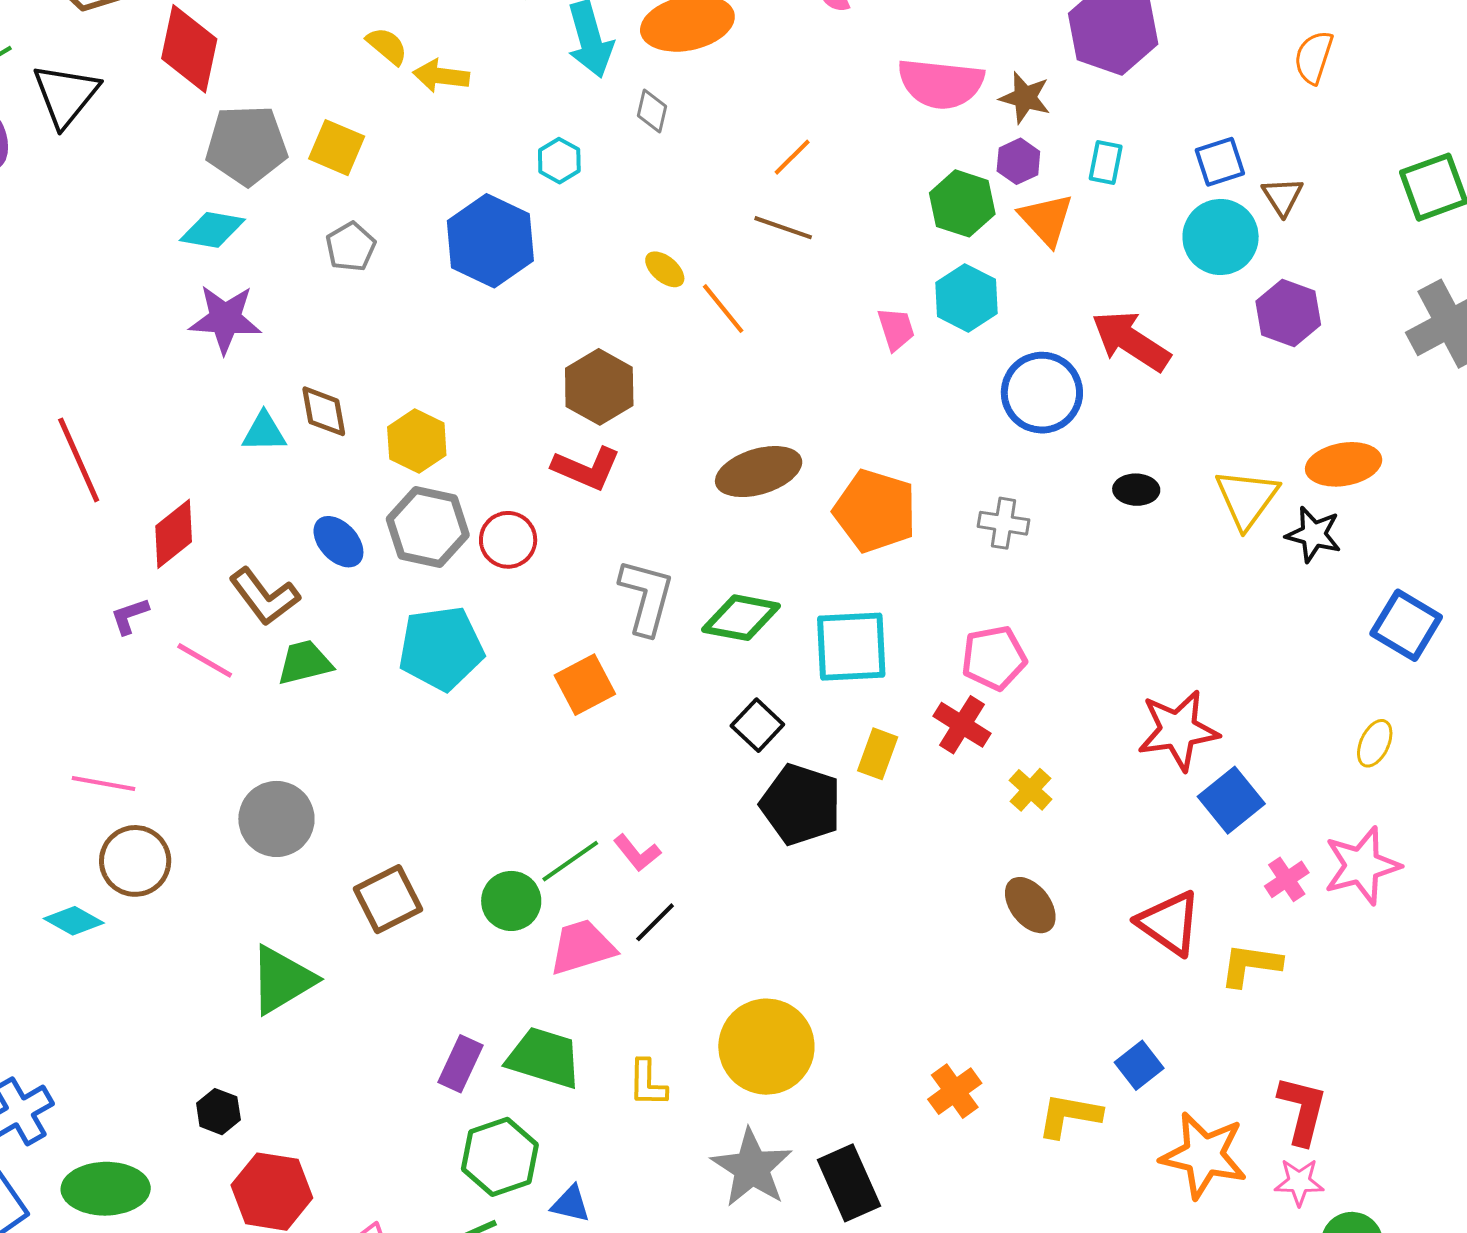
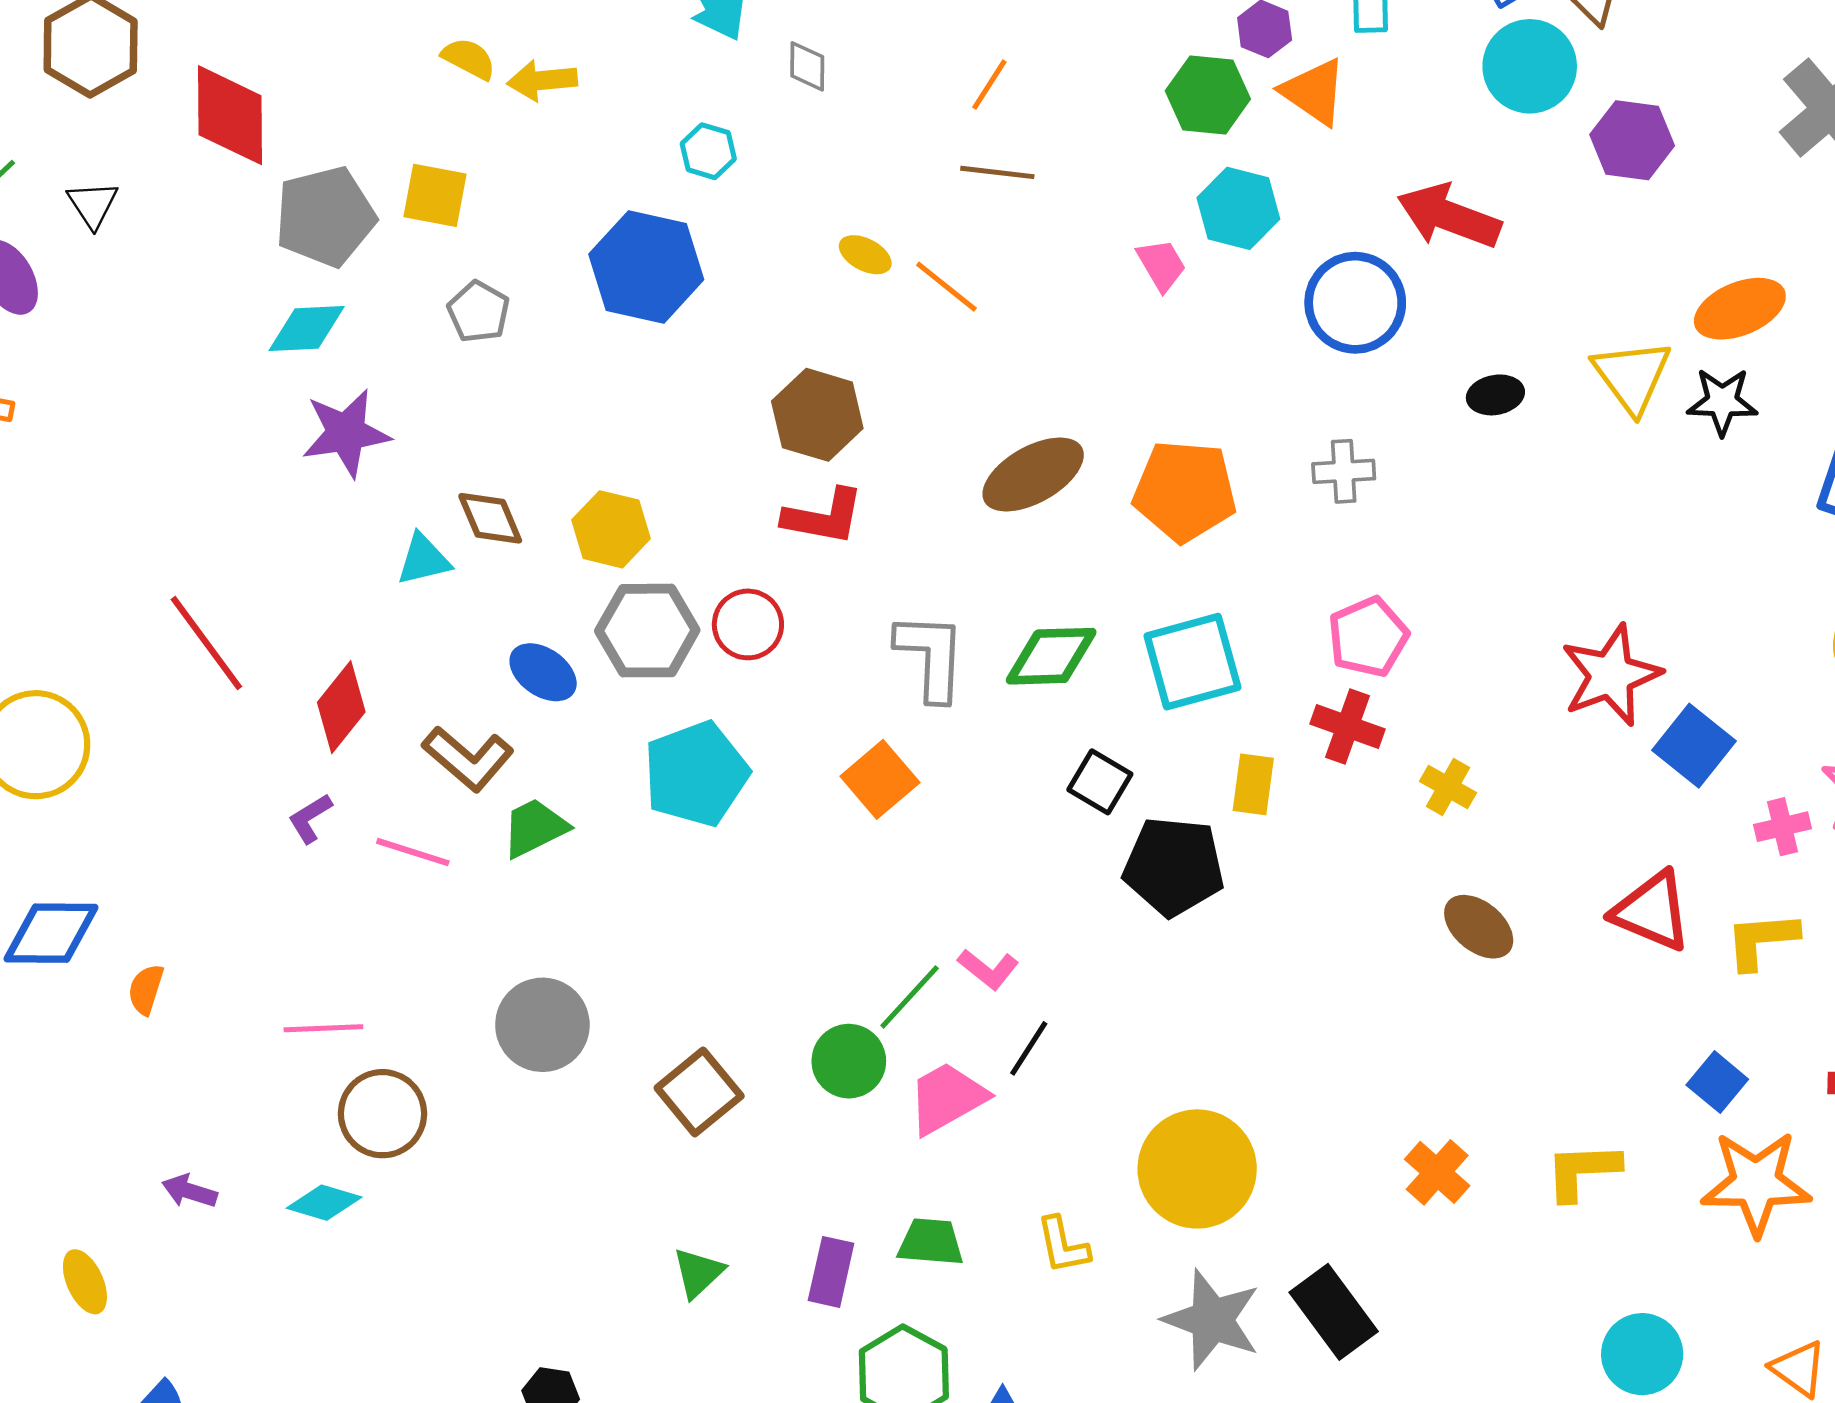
black triangle: (66, 95) -> (93, 204), size x0.6
pink cross: (1287, 879) -> (1782, 827), turned 33
green triangle: (282, 980) -> (698, 1273), moved, size x0.6
green trapezoid: (544, 1058) -> (931, 1242), size x0.7
blue square: (1139, 1065) -> (1717, 1082), moved

